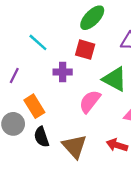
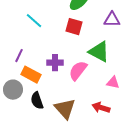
purple cross: (63, 72) -> (55, 63), moved
purple line: (14, 76) -> (19, 56), moved
orange rectangle: (34, 106) -> (31, 75), turned -30

